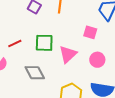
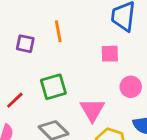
pink triangle: (68, 54) -> (92, 110), moved

